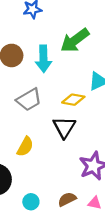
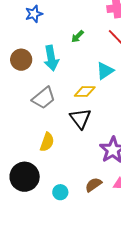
green arrow: (75, 40) -> (77, 36), size x0.5

